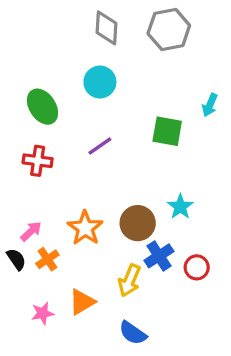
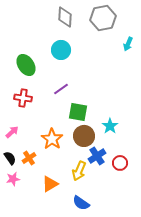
cyan arrow: (210, 105) -> (128, 44), moved
green square: (167, 131) -> (78, 112), moved
pink arrow: (31, 231) -> (12, 132), moved
pink star: (43, 313) -> (13, 179), moved

